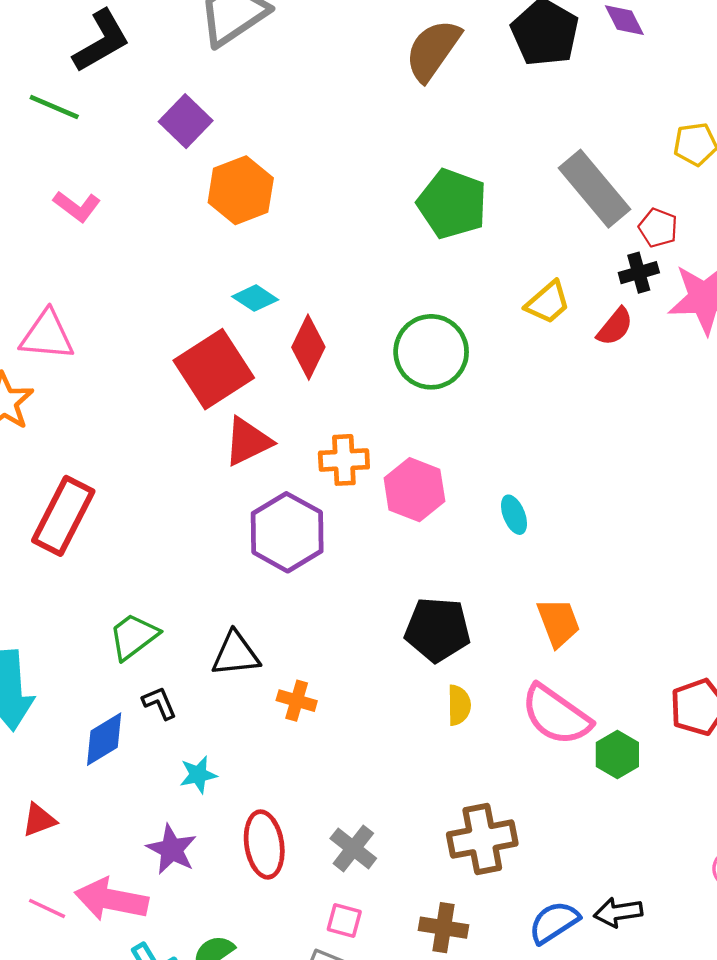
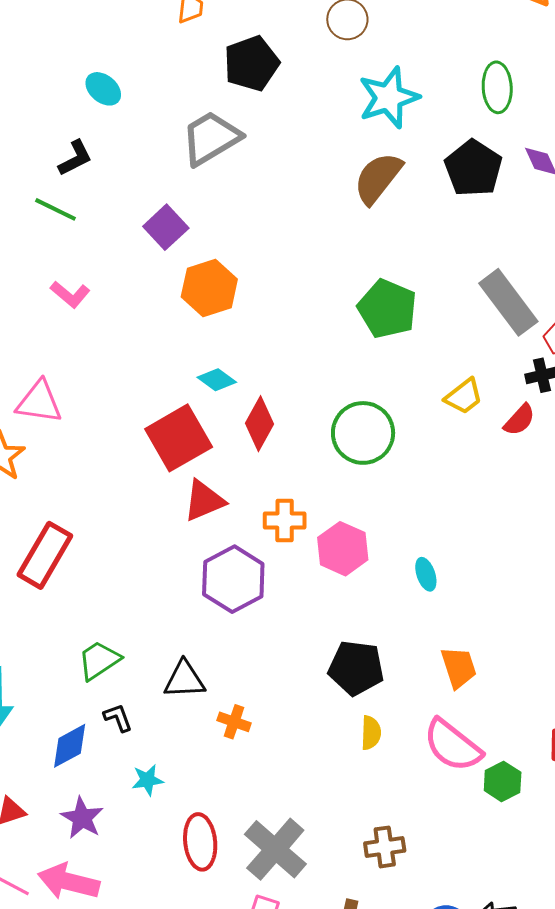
black L-shape: (101, 41) -> (75, 158), moved, size x0.7
brown cross: (482, 839) -> (385, 847), size x0.7
gray cross: (353, 848) -> (275, 849), size x1.6
purple star: (172, 849) -> (82, 818), moved

